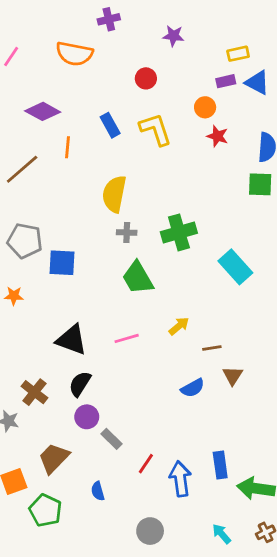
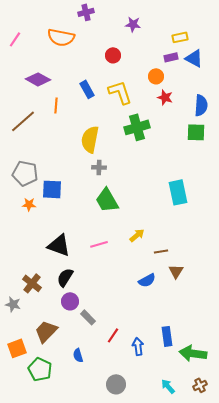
green cross: (179, 232) -> (137, 127), moved
cyan rectangle: (235, 267) -> (178, 192), turned 30
orange star: (14, 296) -> (29, 204), moved
blue arrow: (180, 479) -> (138, 346), size x0.7

